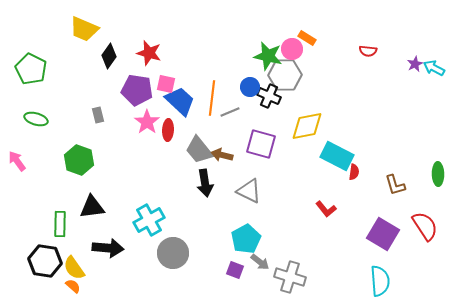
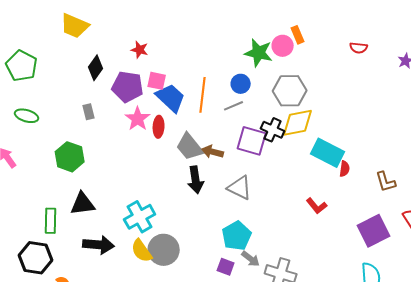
orange rectangle: (307, 38) -> (298, 35), turned 36
red star: (149, 53) -> (140, 50), size x0.7
black diamond: (109, 56) -> (96, 68), moved
gray hexagon: (285, 75) -> (290, 91), moved
black cross: (269, 96) -> (273, 130), moved
gray line: (230, 112) -> (234, 106), moved
purple square: (383, 234) -> (374, 231), turned 32
yellow semicircle: (74, 268) -> (142, 251), moved

